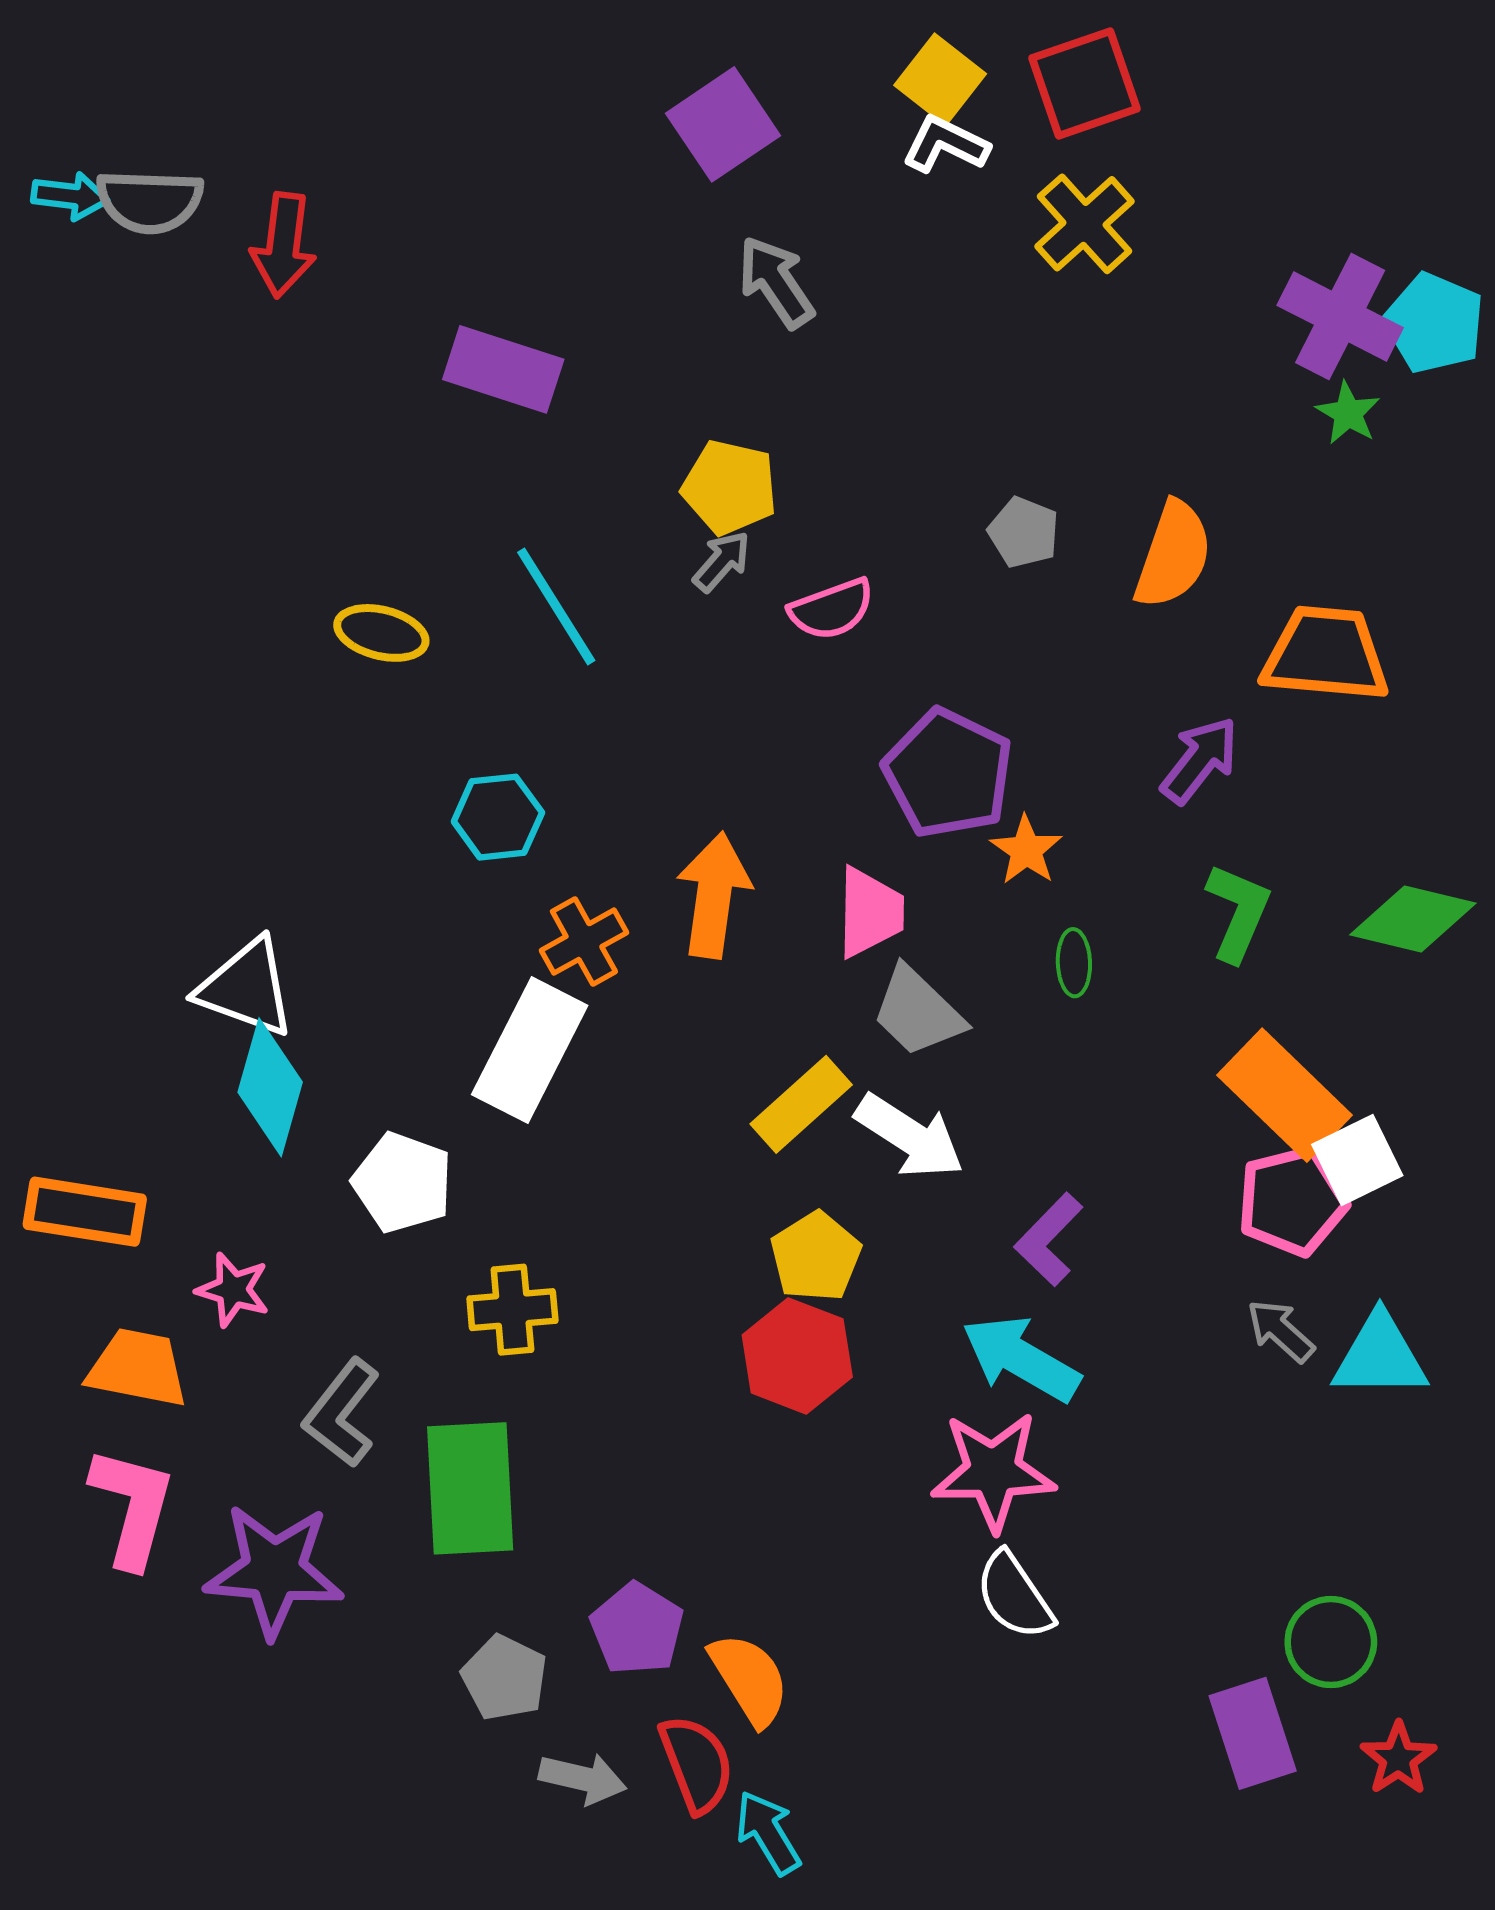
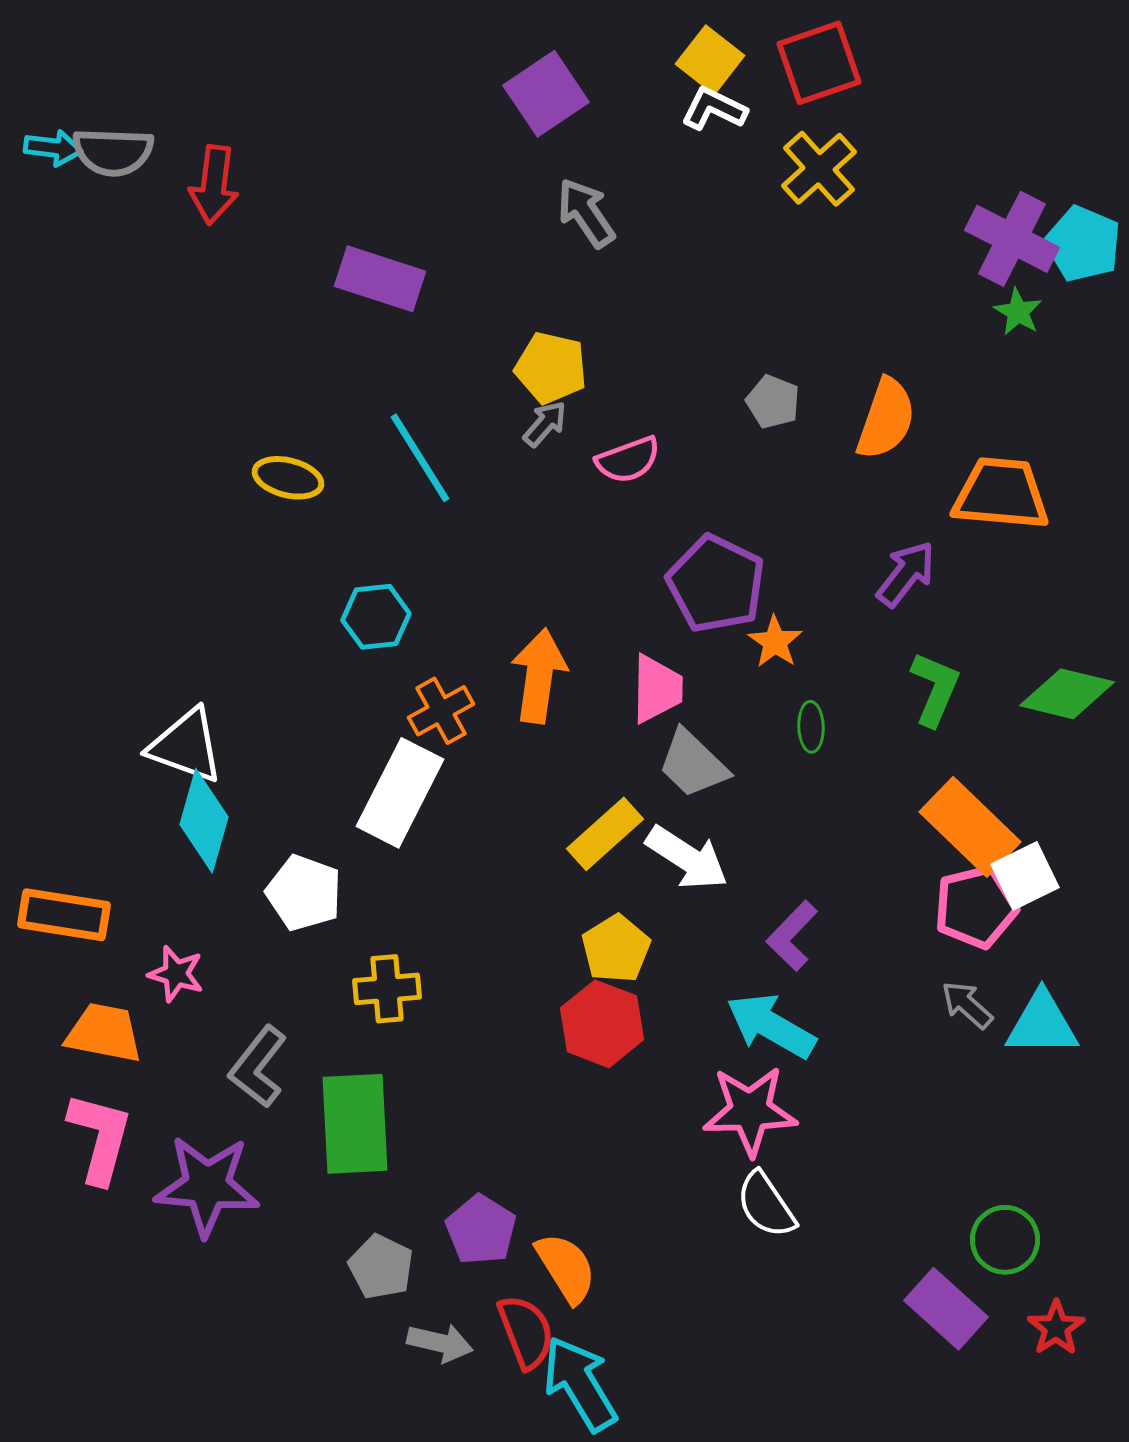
purple rectangle: (1253, 1733) -> (946, 1309), turned -30
cyan arrow: (768, 1833) -> (580, 1384), size x1.5

